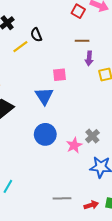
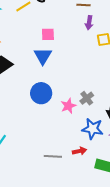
pink square: (59, 75) -> (48, 34), moved
red arrow: (91, 205) -> (79, 151), moved

